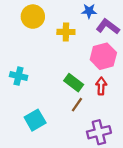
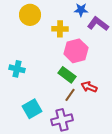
pink hexagon: (103, 56) -> (76, 51), moved
red arrow: (101, 86) -> (89, 87), moved, turned -70
purple cross: (99, 132) -> (62, 120), moved

